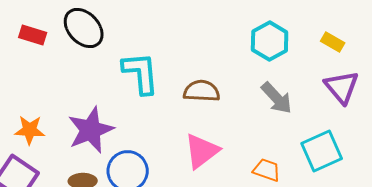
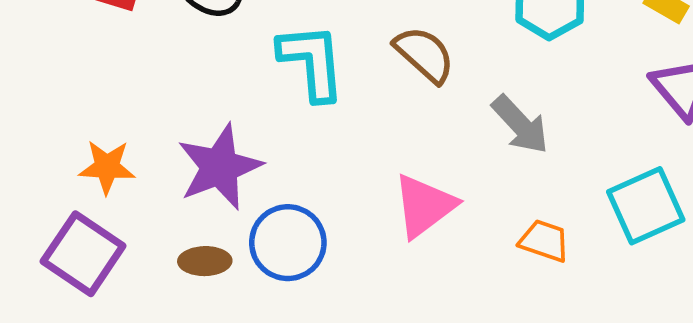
brown semicircle: (202, 91) -> (424, 54), moved, turned 39
gray arrow: (277, 98) -> (520, 125), moved

